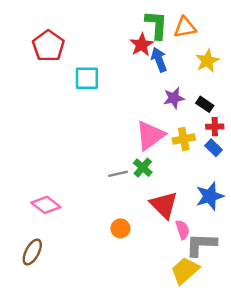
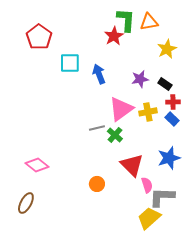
blue arrow: (159, 60) -> (99, 74), moved
gray line: (118, 174) -> (97, 128), moved

